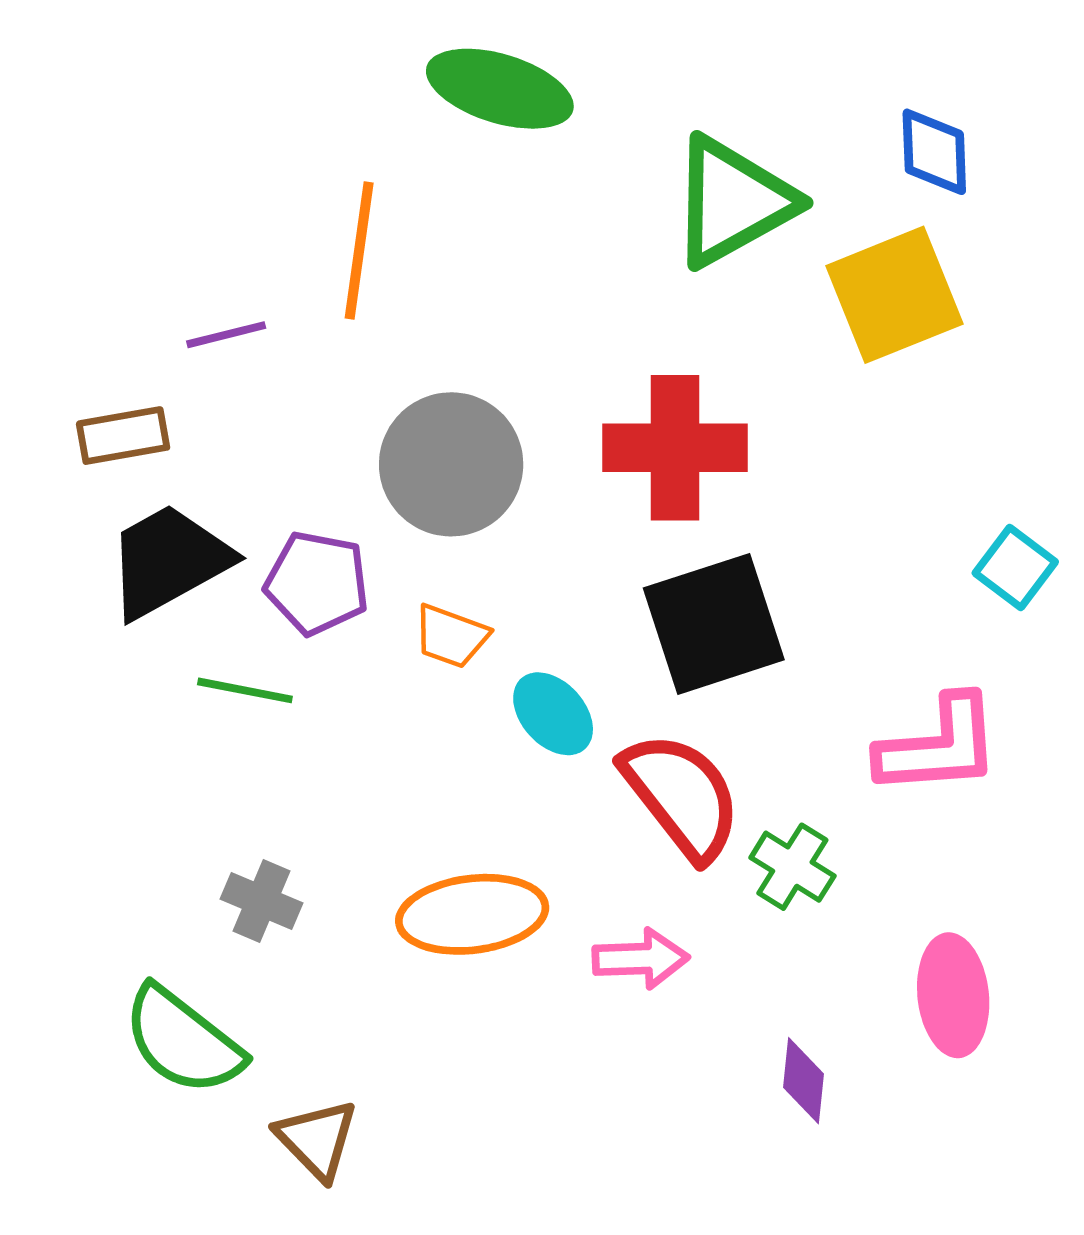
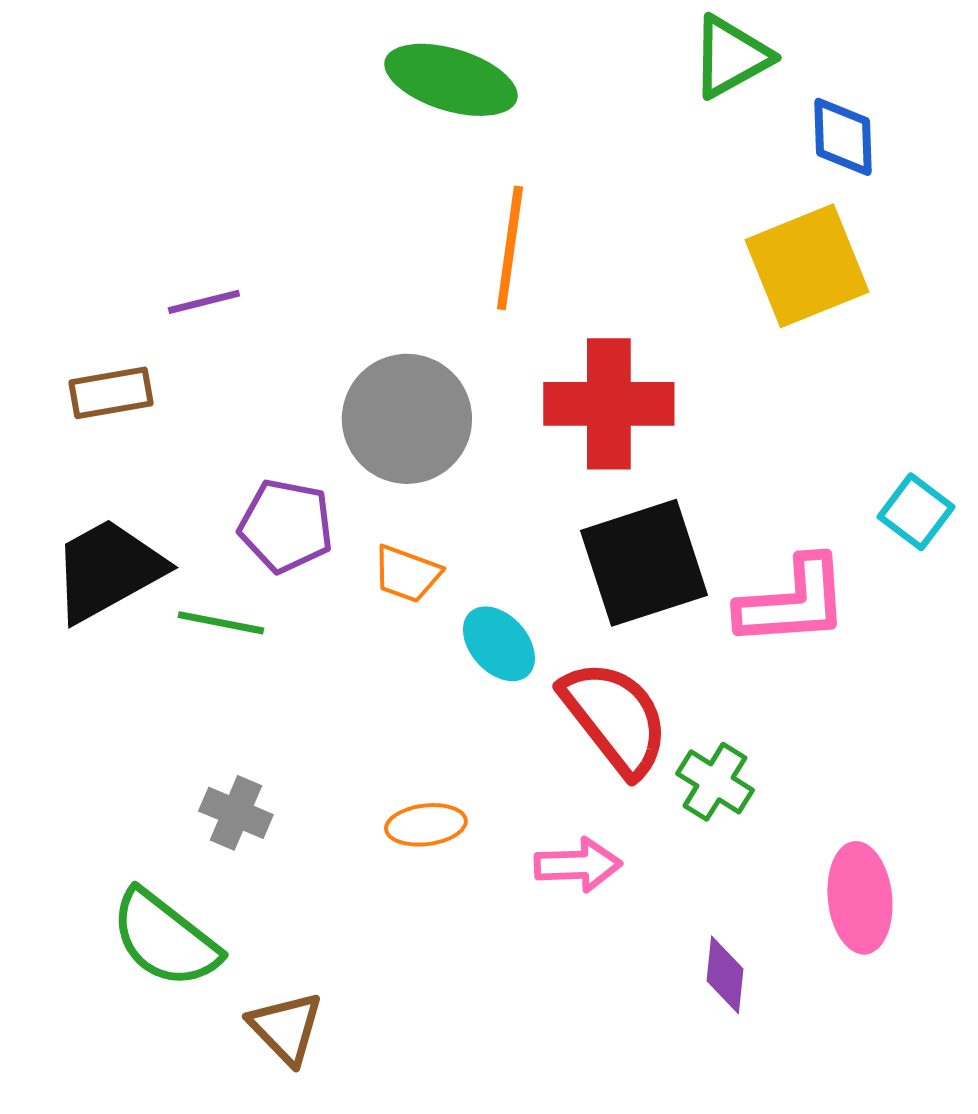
green triangle: (733, 202) -> (731, 57), moved, size x0.7
orange line: (359, 250) -> (510, 248), moved
black trapezoid: (168, 561) -> (108, 570), moved
pink L-shape: (939, 746) -> (793, 602), moved
orange ellipse: (472, 914) -> (426, 825), size x0.6

